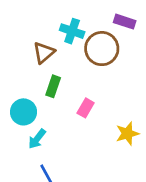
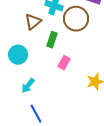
green rectangle: (53, 86) -> (52, 40), moved
cyan circle: (23, 112) -> (18, 55), moved

